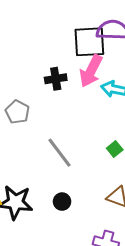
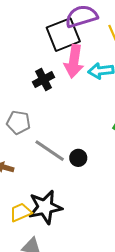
gray line: (59, 153) -> (50, 151), moved
black circle: (62, 202) -> (78, 158), moved

